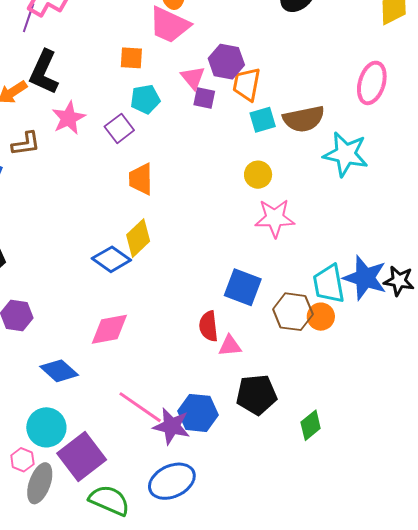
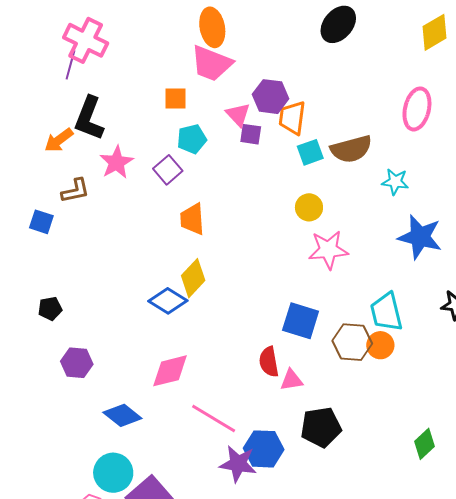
cyan star: (346, 154) -> (395, 182), size x0.6
blue star: (365, 278) -> (420, 237), moved
pink line: (140, 407) -> (214, 418), moved
green diamond: (311, 425) -> (424, 444), moved

